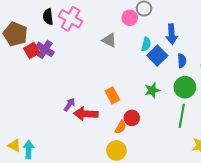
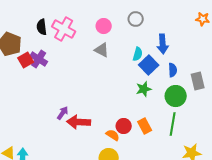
pink circle: (130, 18) -> (104, 26), moved
green star: (152, 90) -> (144, 89), moved
orange rectangle: (112, 95) -> (145, 126), moved
orange semicircle: (121, 127) -> (113, 135), turned -88

